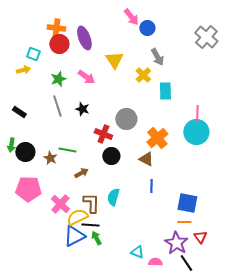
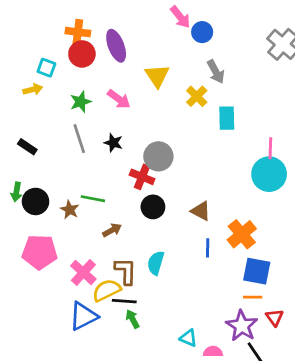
gray circle: (126, 119) -> (158, 156), moved
orange cross: (157, 138) -> (242, 234), moved
blue triangle: (74, 236) -> (83, 316), moved

